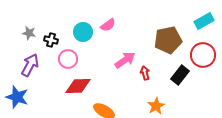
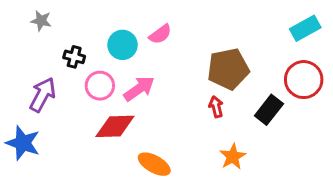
gray star: (29, 33) -> (41, 21), moved
brown pentagon: (168, 40) -> (228, 69), moved
pink arrow: (125, 60) -> (139, 89), moved

